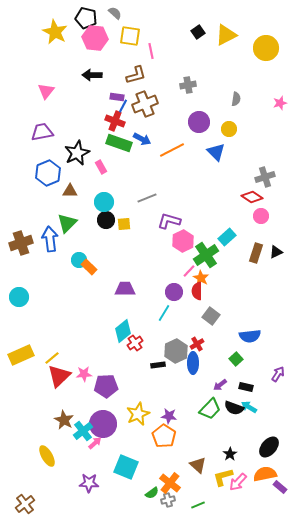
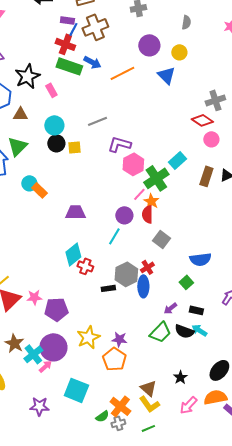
red cross: (135, 343) -> (85, 266), turned -35
yellow L-shape: (223, 477) -> (149, 404), moved, turned -110

